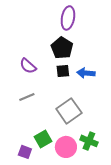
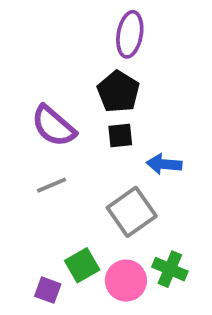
purple semicircle: (28, 66) -> (53, 126), size x1.4
blue arrow: (86, 73) -> (164, 164), moved

